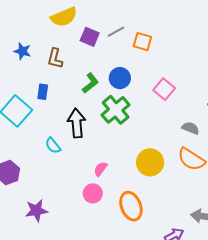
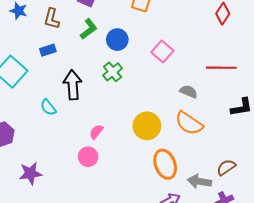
green L-shape: (90, 83) -> (89, 29), moved
blue rectangle: (43, 92) -> (48, 50), moved, turned 63
green cross: (116, 110) -> (113, 72), size x0.7
orange ellipse: (131, 206) -> (165, 164), moved

